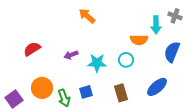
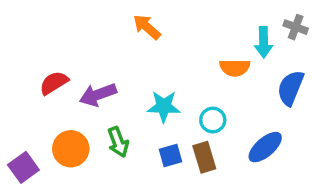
purple arrow: (71, 55) -> (98, 95), moved, size x1.5
cyan circle: (126, 60) -> (213, 120), moved
blue square: (86, 92) -> (171, 156), moved
green arrow: (64, 98) -> (118, 142), moved

